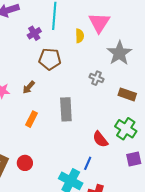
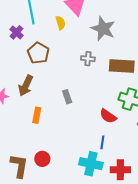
brown pentagon: (50, 59) -> (38, 53), turned -30
brown arrow: (29, 87) -> (26, 86), size x1.5
brown rectangle: (127, 94) -> (122, 66), size x1.4
gray rectangle: (66, 109) -> (67, 97), size x0.6

